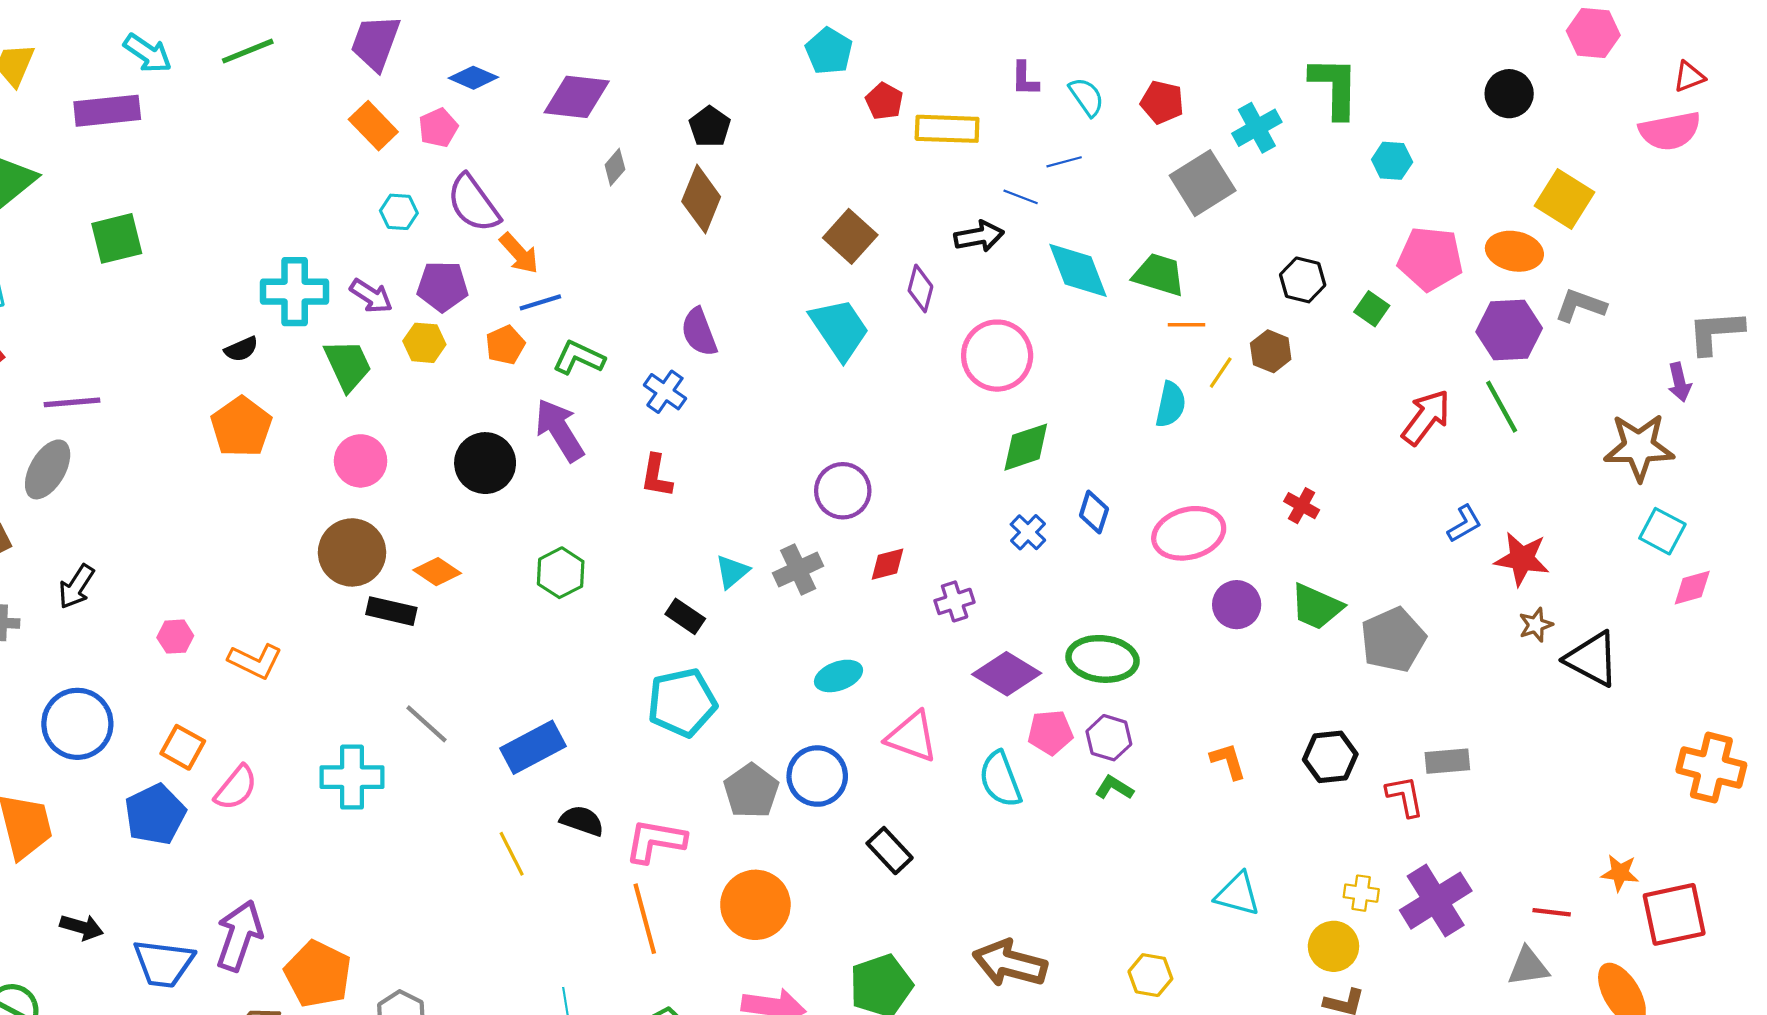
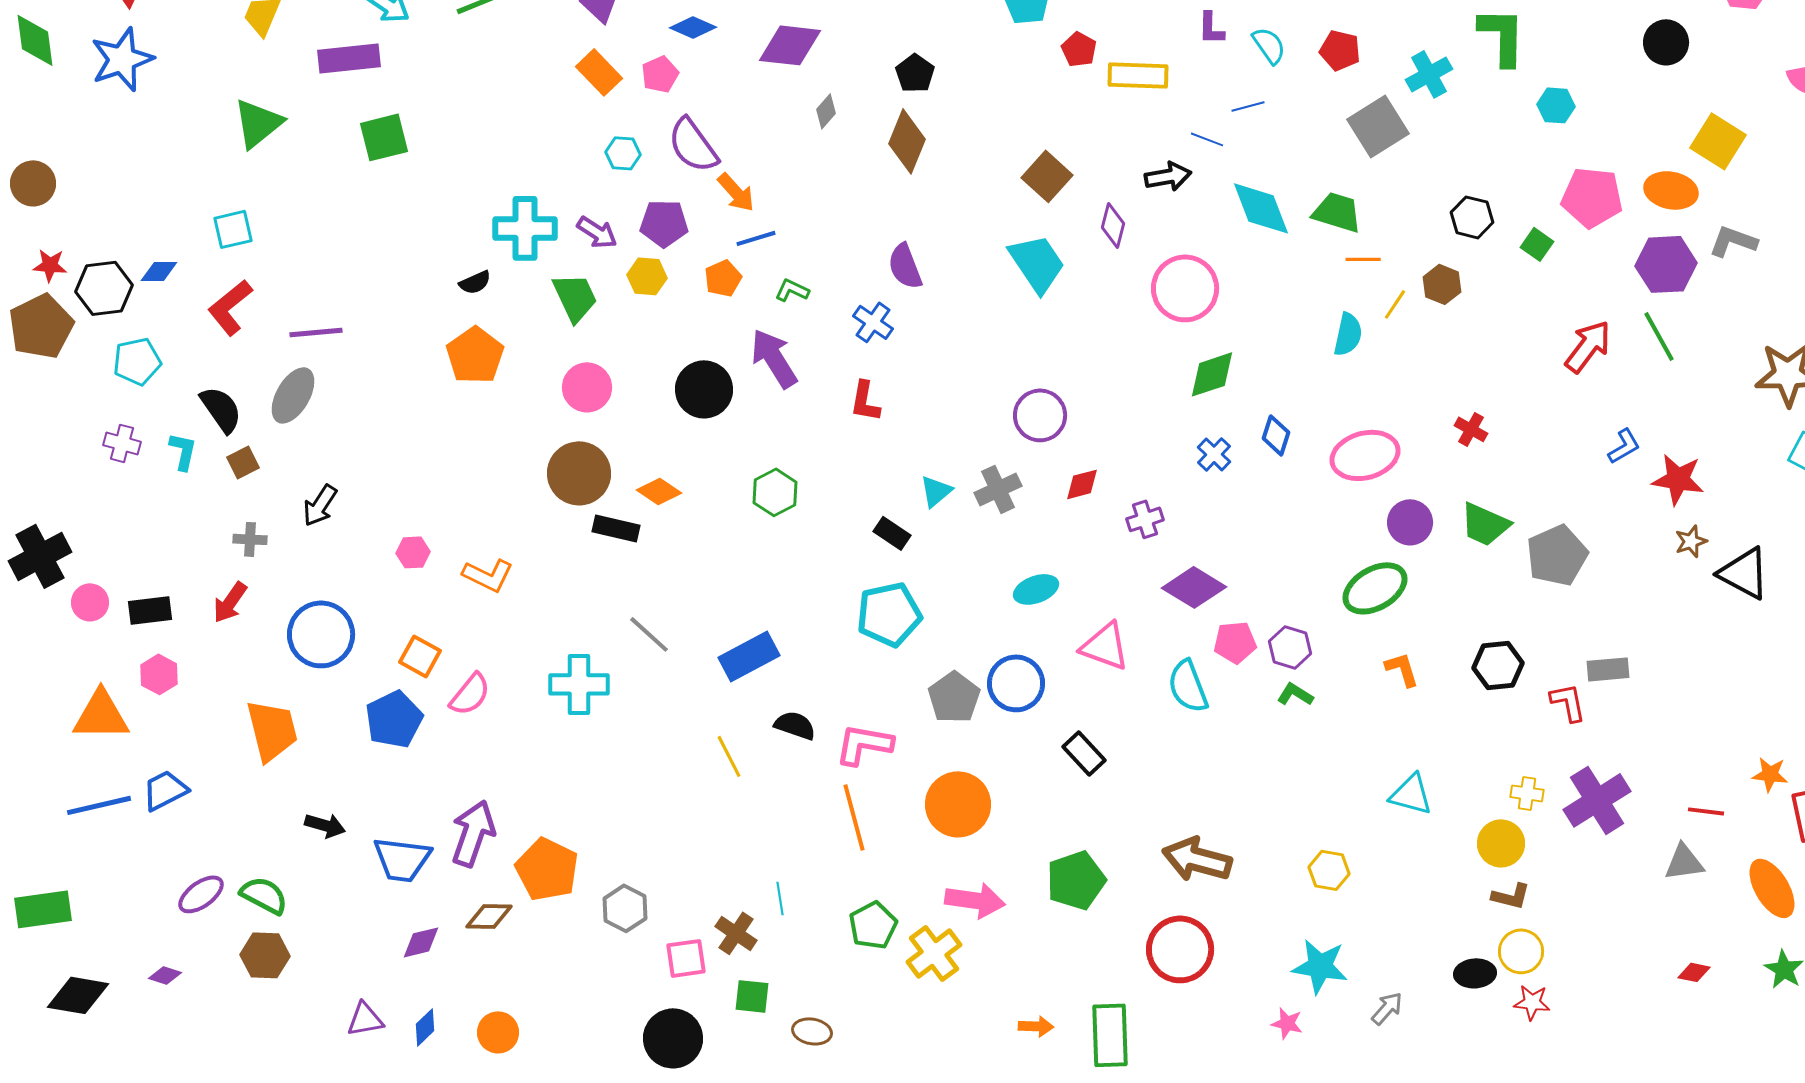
green square: (117, 238) -> (384, 137), moved
green L-shape: (579, 358) -> (792, 290), size x0.7
green ellipse: (1102, 659) -> (1375, 588), moved, turned -36

